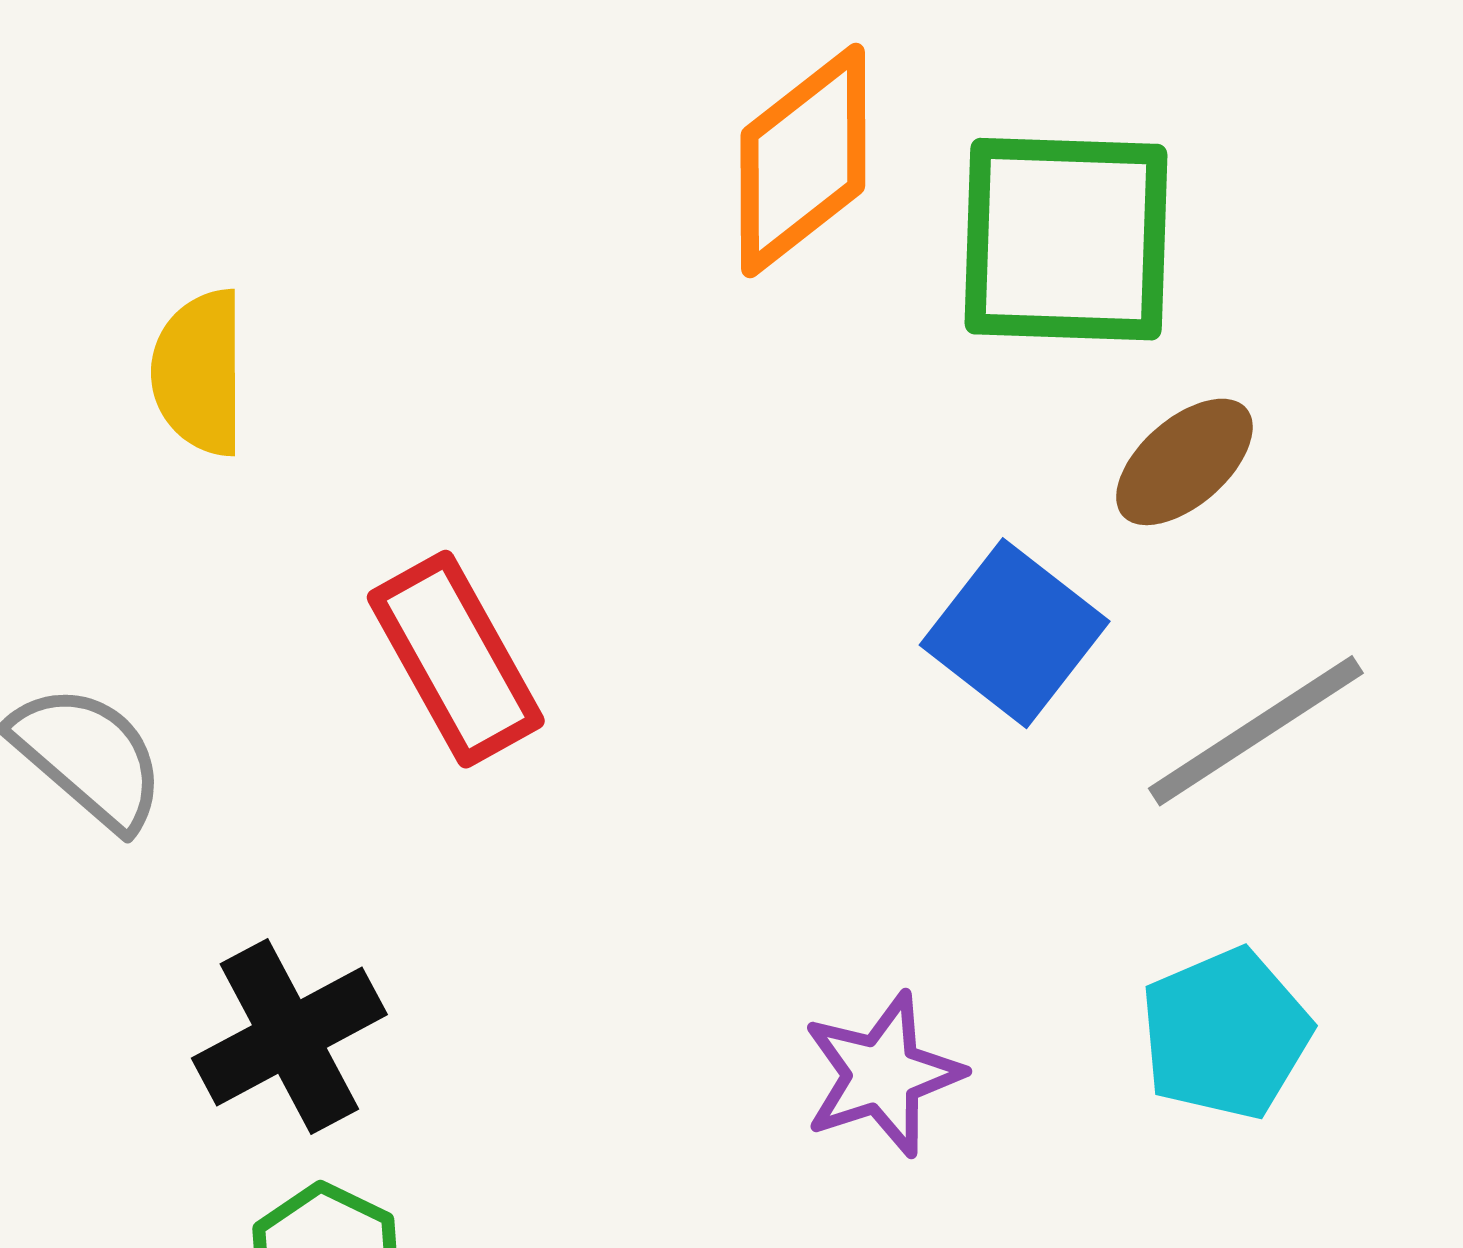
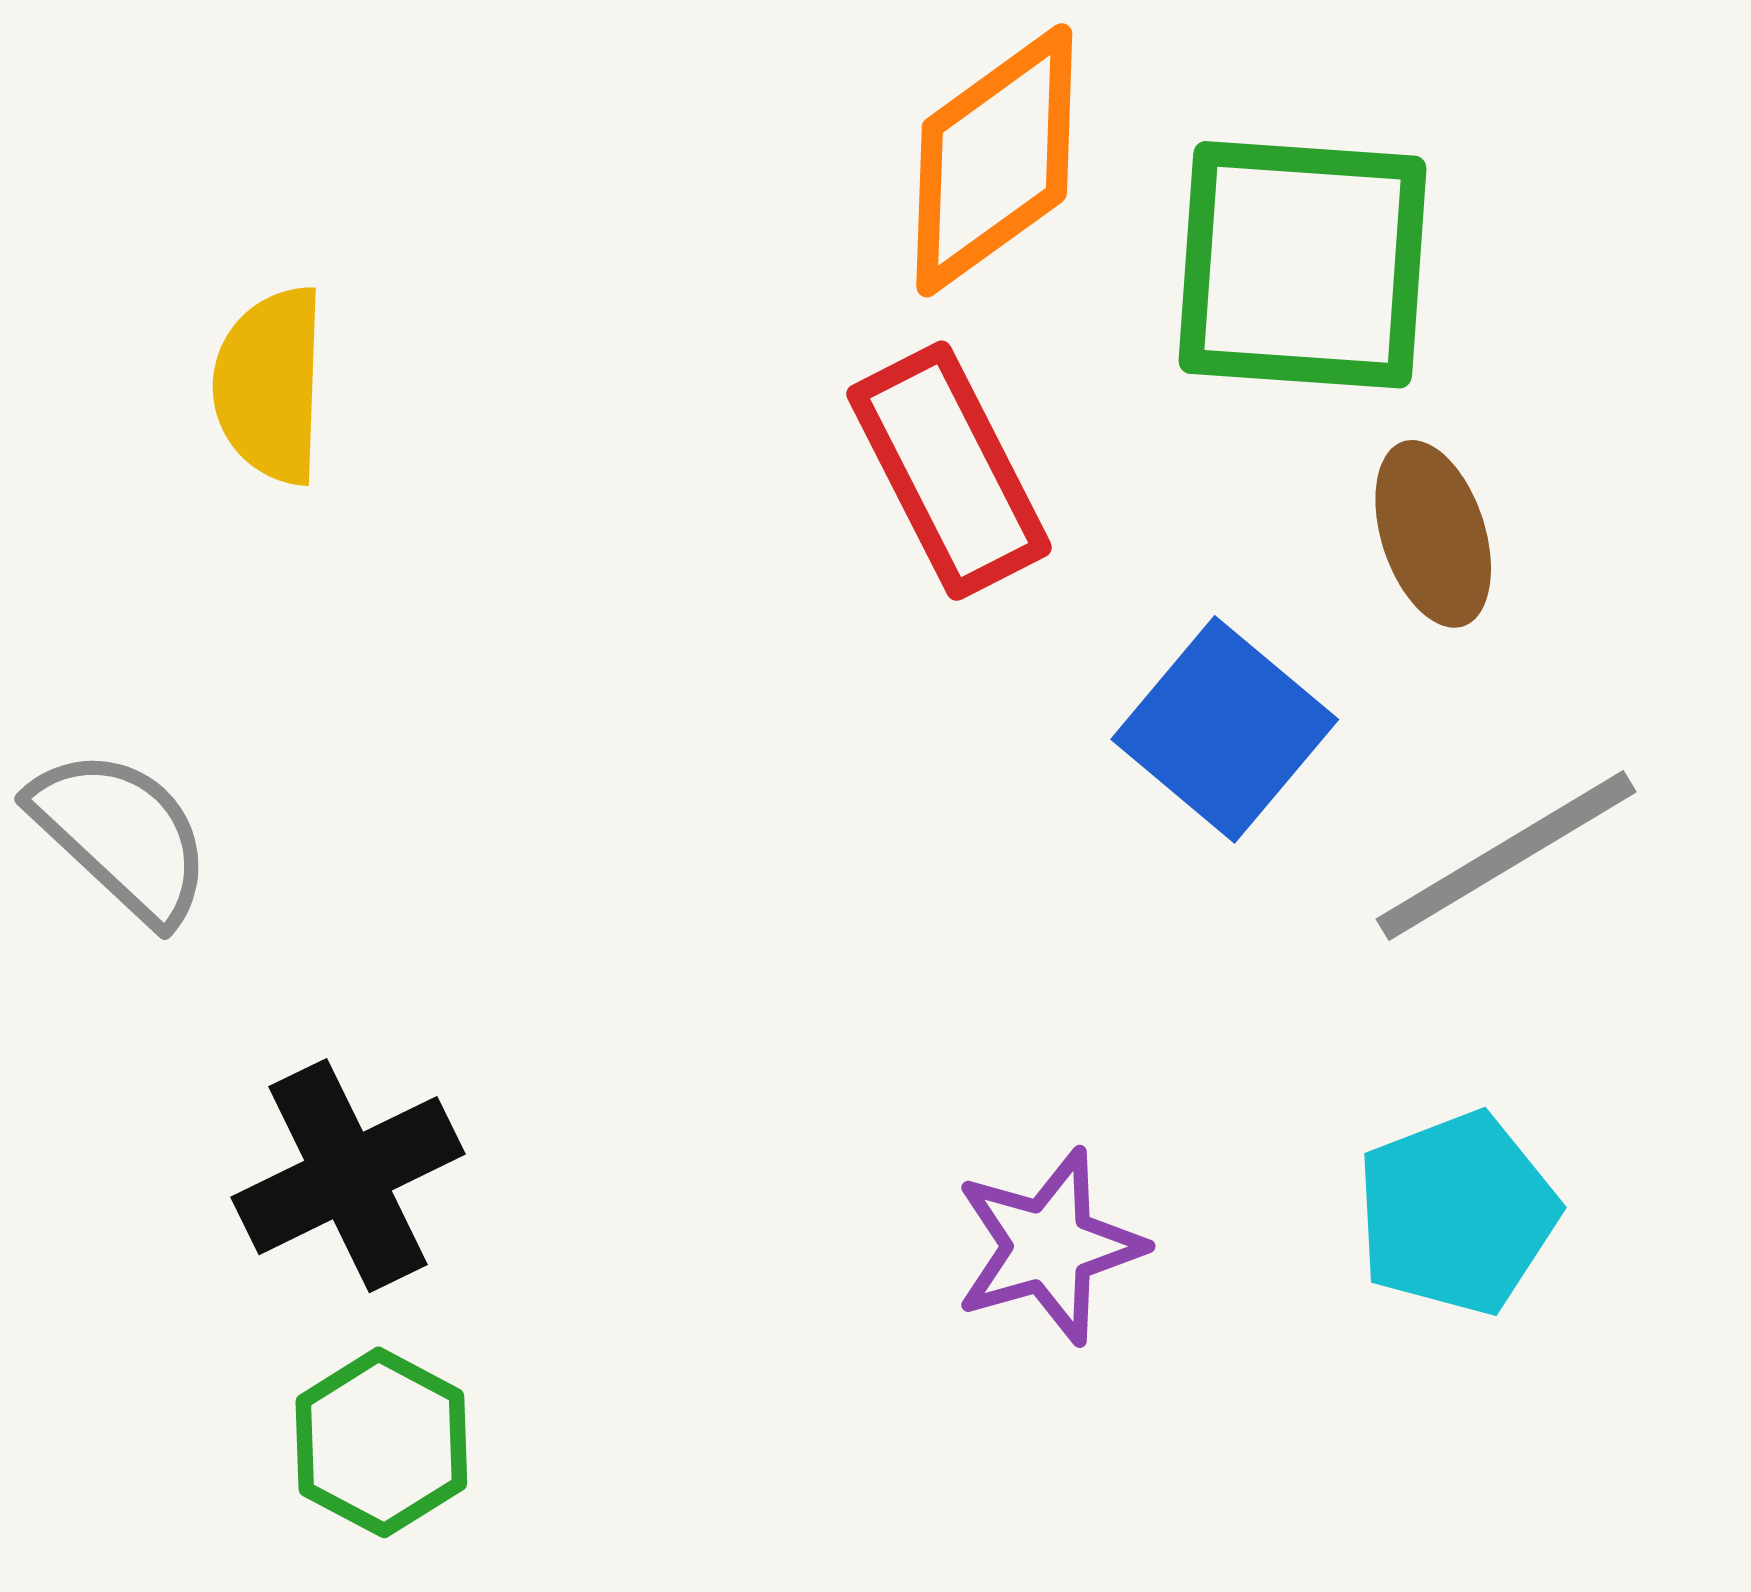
brown ellipse: (1184, 462) -> (1433, 534), turned -69
red rectangle: (456, 659) -> (949, 471), moved

